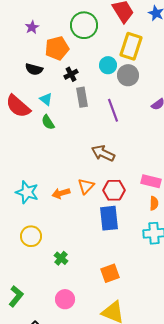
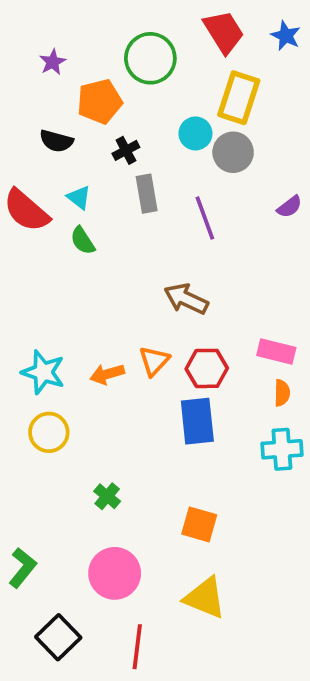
yellow circle: (31, 236) -> (49, 432), moved
orange square: (110, 273) -> (199, 524), turned 36
pink circle: (65, 299) -> (115, 573), size x1.4

